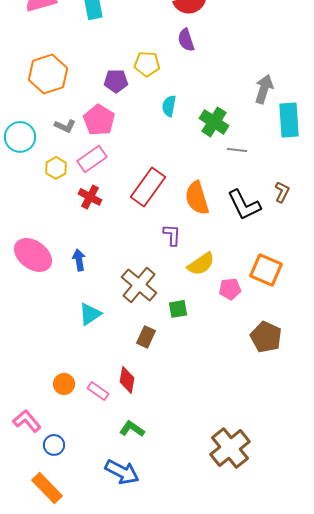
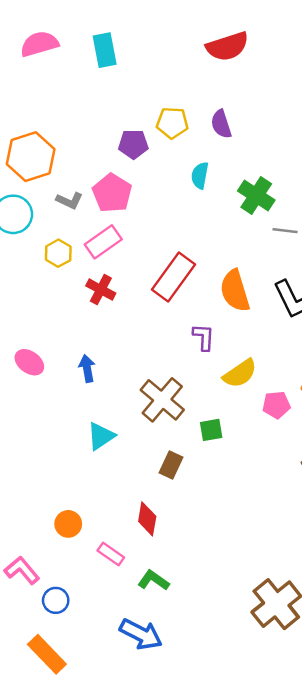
purple semicircle: (186, 40) -> (221, 124), moved
orange hexagon: (48, 74) -> (31, 157), moved
pink ellipse: (33, 255) -> (29, 362), size x0.6
pink rectangle: (98, 391) -> (111, 554), moved

